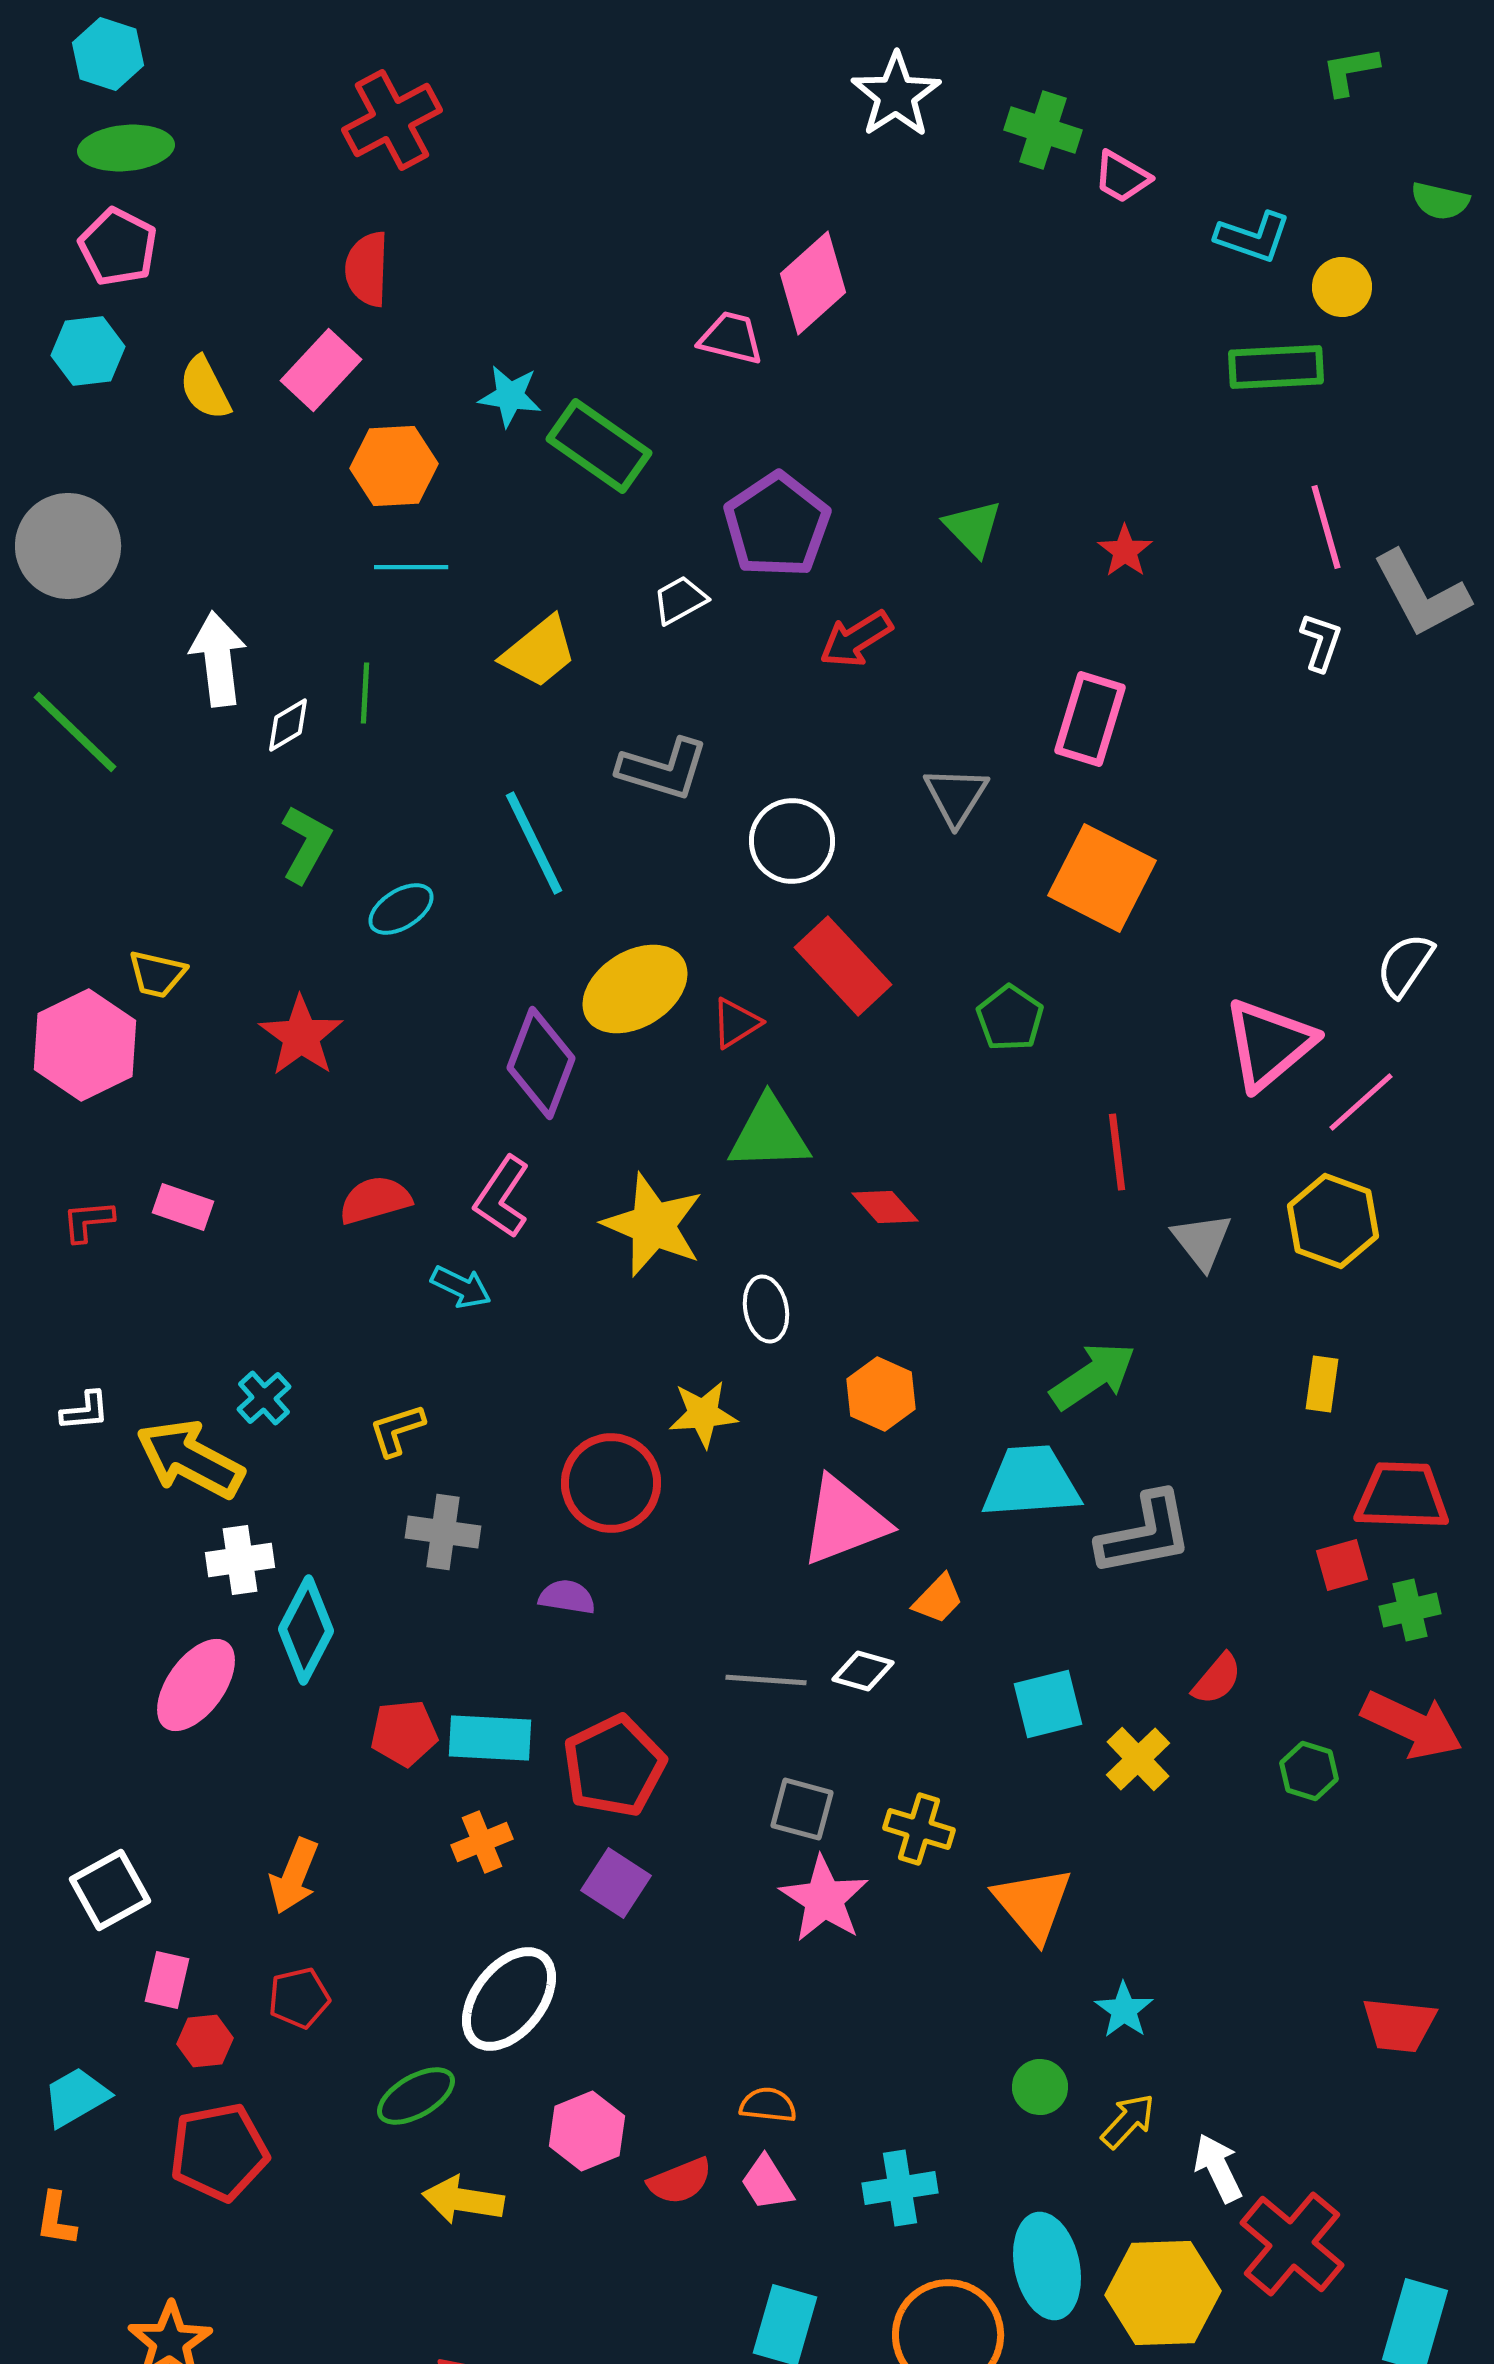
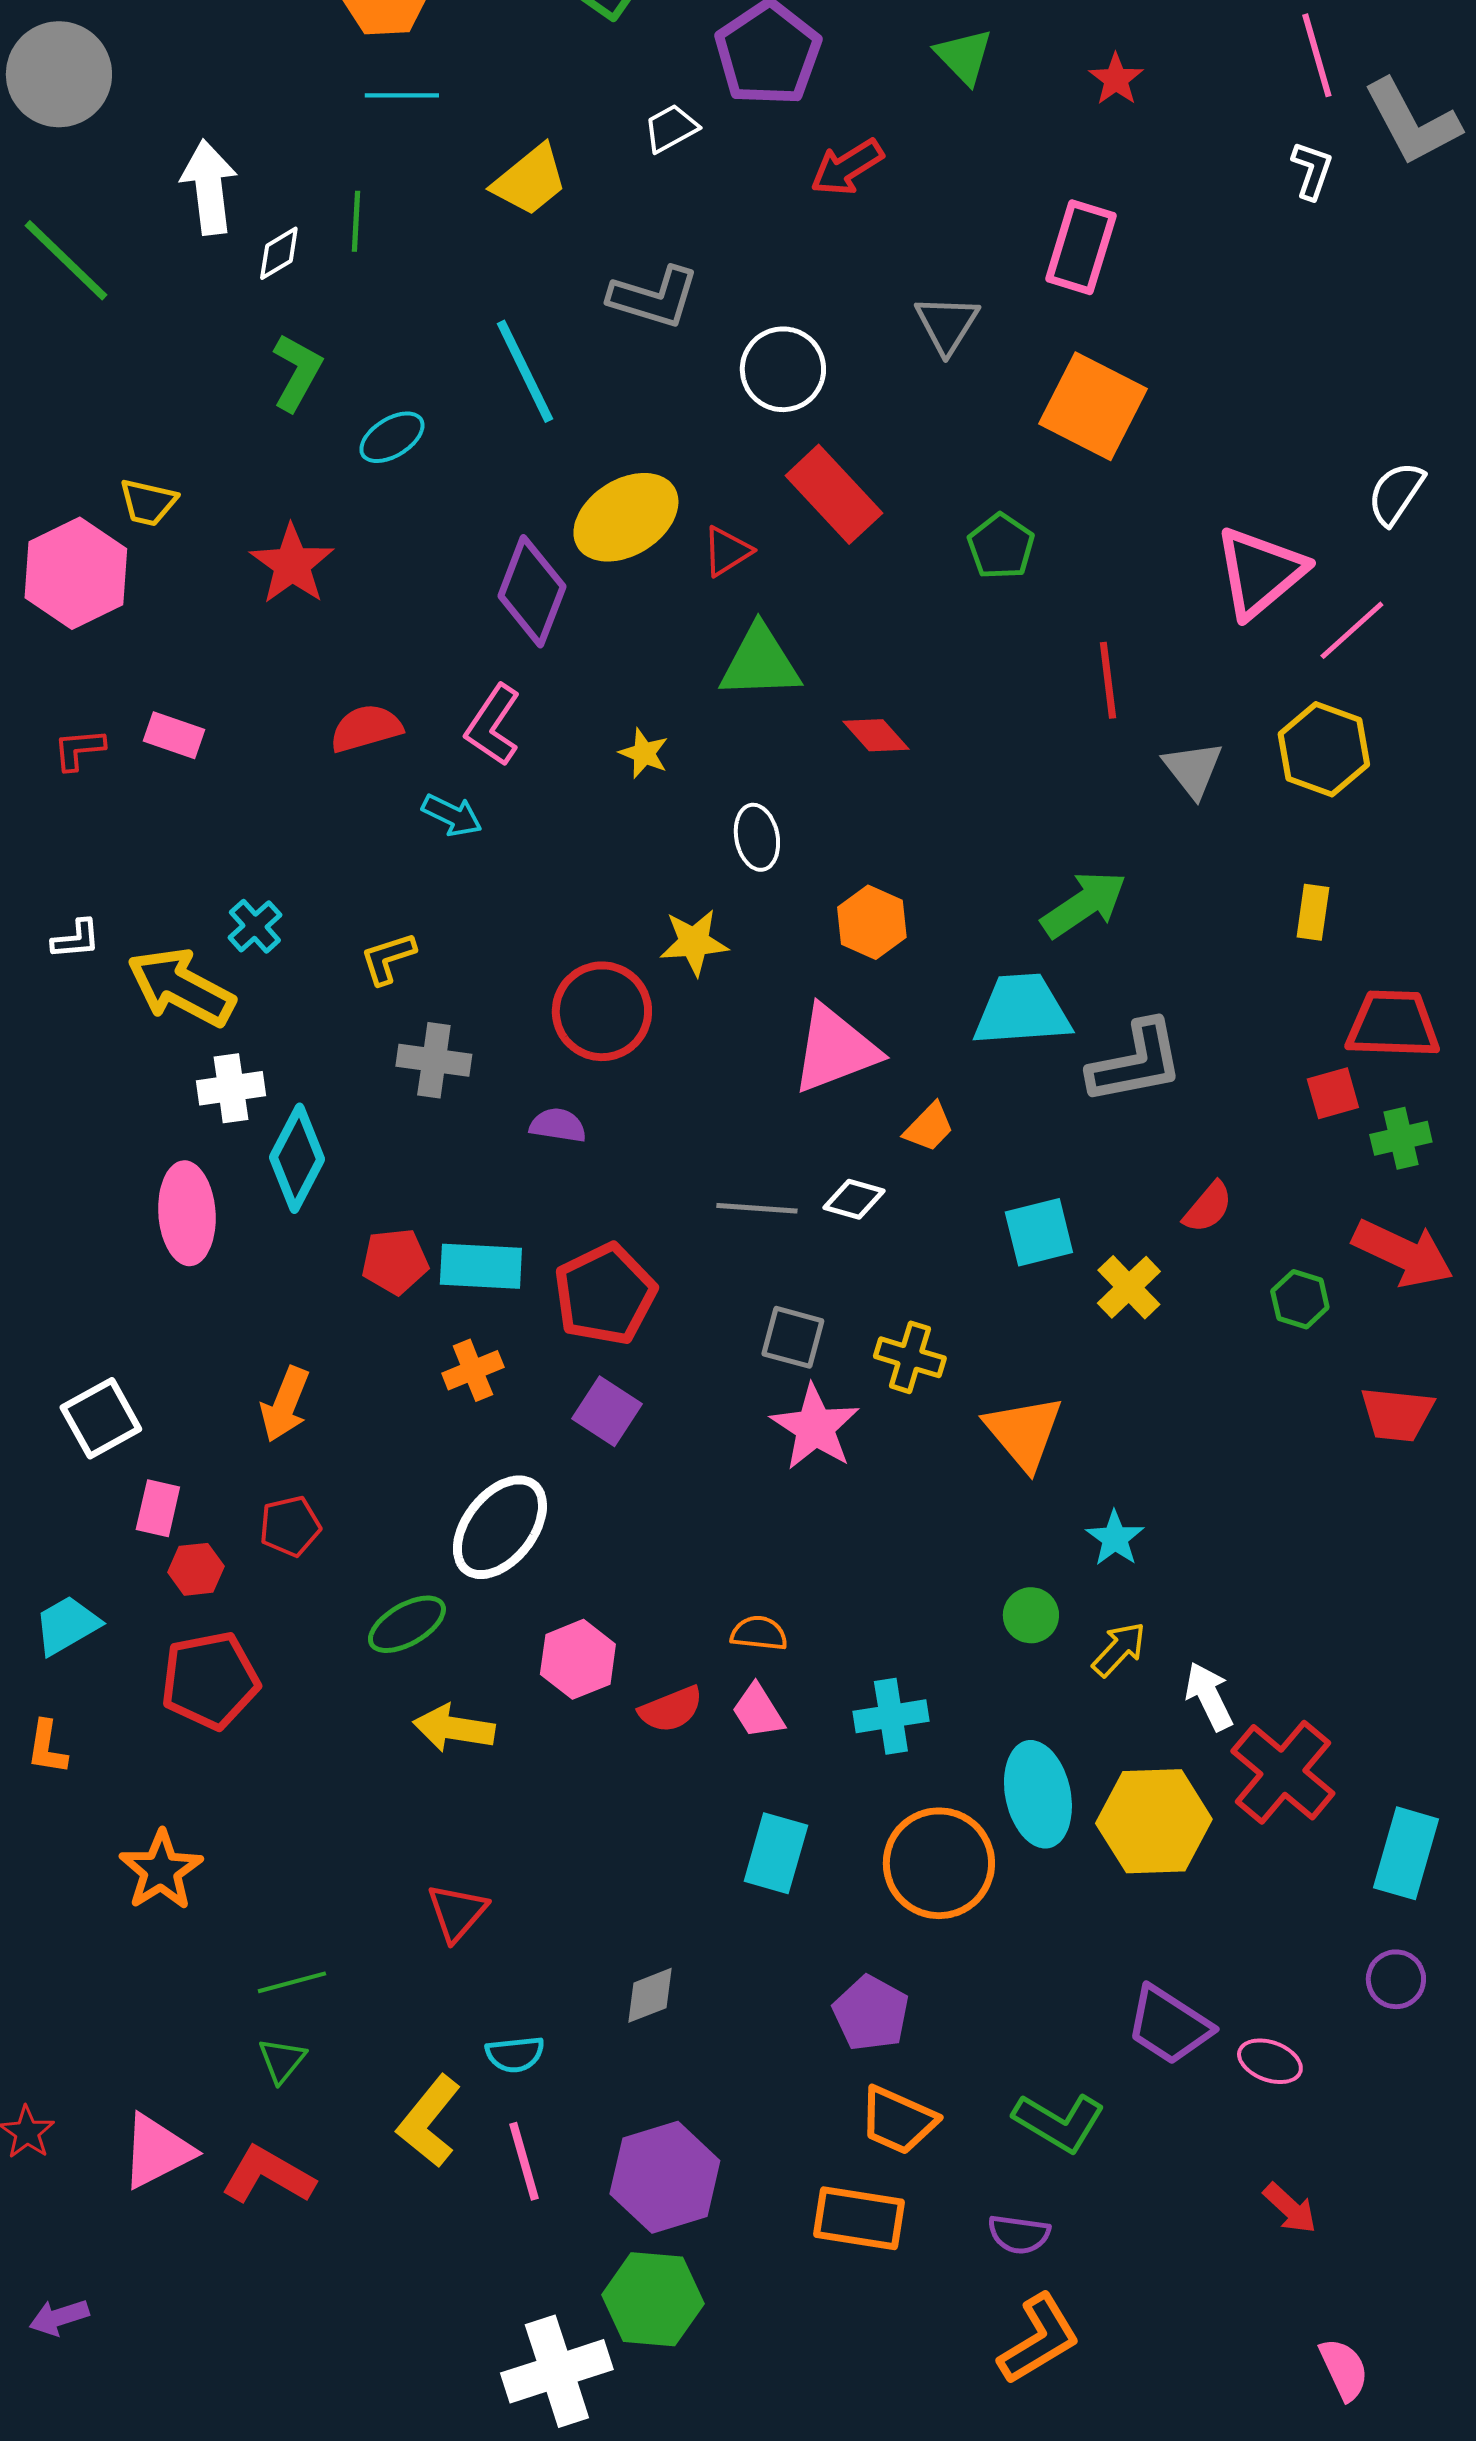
yellow star: (653, 1225) -> (644, 753), size x0.5
pink ellipse: (196, 1685) -> (187, 1213), turned -40
red trapezoid: (1399, 2025) -> (1397, 1414), moved

